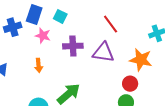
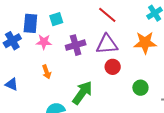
cyan square: (60, 16) -> (56, 19), turned -32
red circle: (130, 84) -> (113, 67), moved

